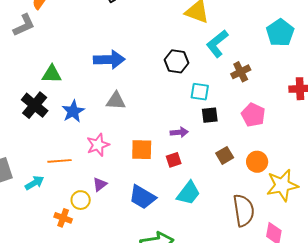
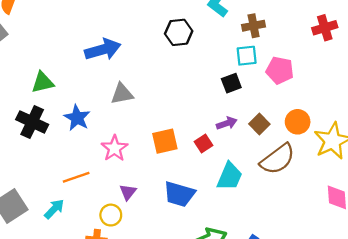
brown cross: (241, 72) -> (254, 26), turned 30
cyan square: (200, 92) -> (247, 56), moved
purple arrow: (179, 132) -> (227, 123), moved
brown semicircle: (244, 210) -> (278, 159), moved, turned 76

